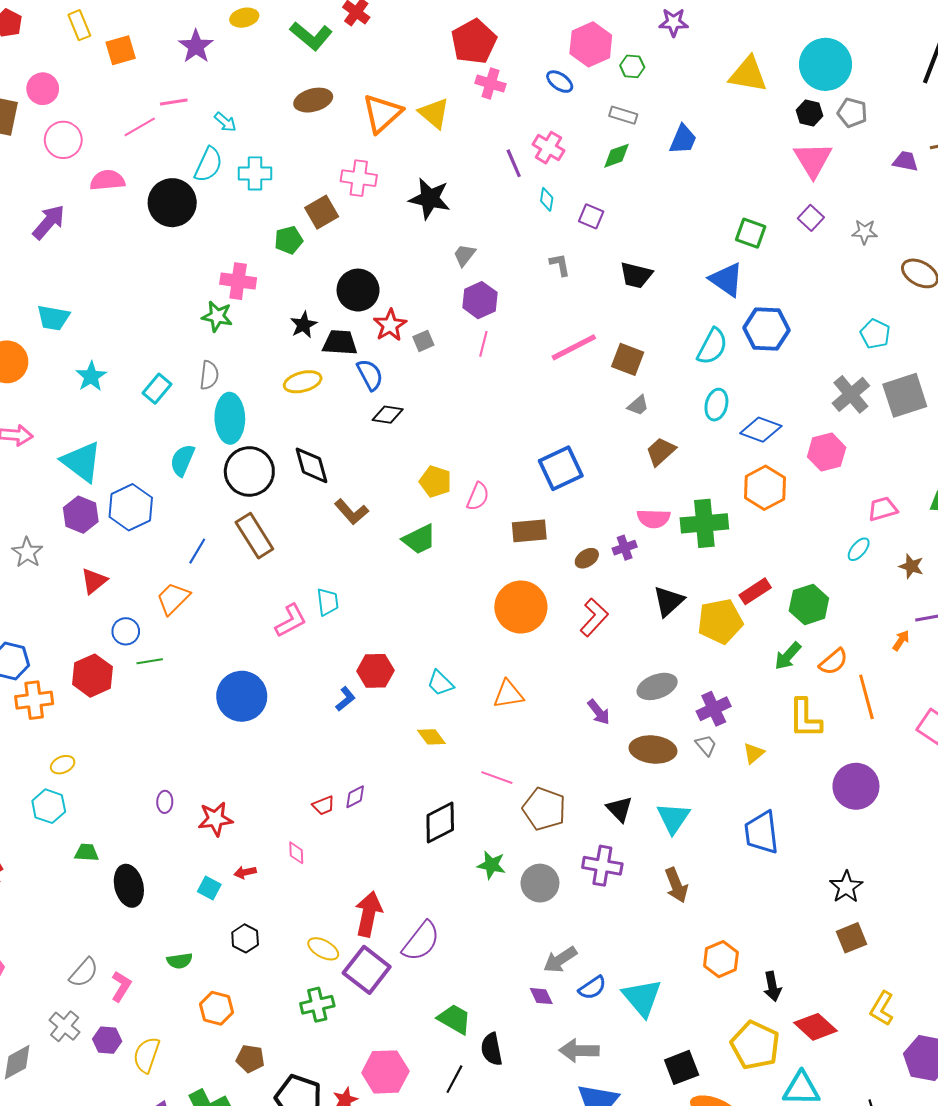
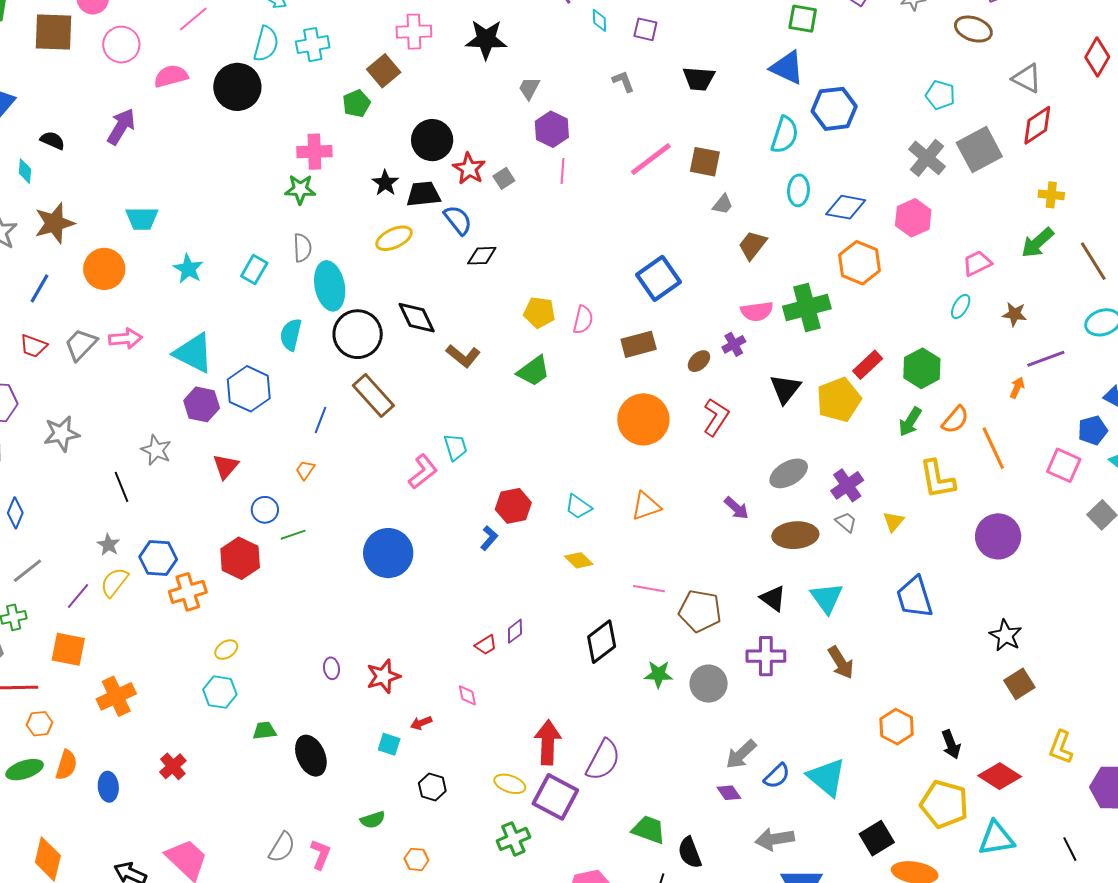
orange trapezoid: (173, 598) -> (305, 470), size x0.6
orange hexagon: (216, 1008) -> (416, 859), size x0.7

